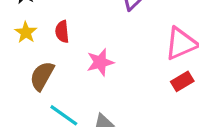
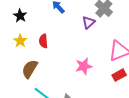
pink star: (100, 62) -> (84, 66), moved

